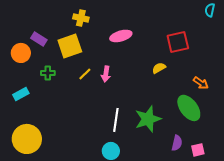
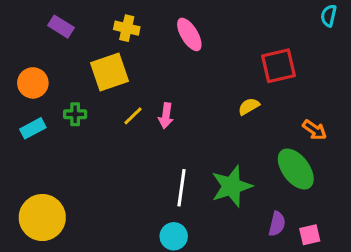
pink ellipse: (121, 36) -> (189, 34), moved, turned 75
purple rectangle: (39, 39) -> (61, 27), moved
cyan rectangle: (21, 94) -> (33, 128), moved

